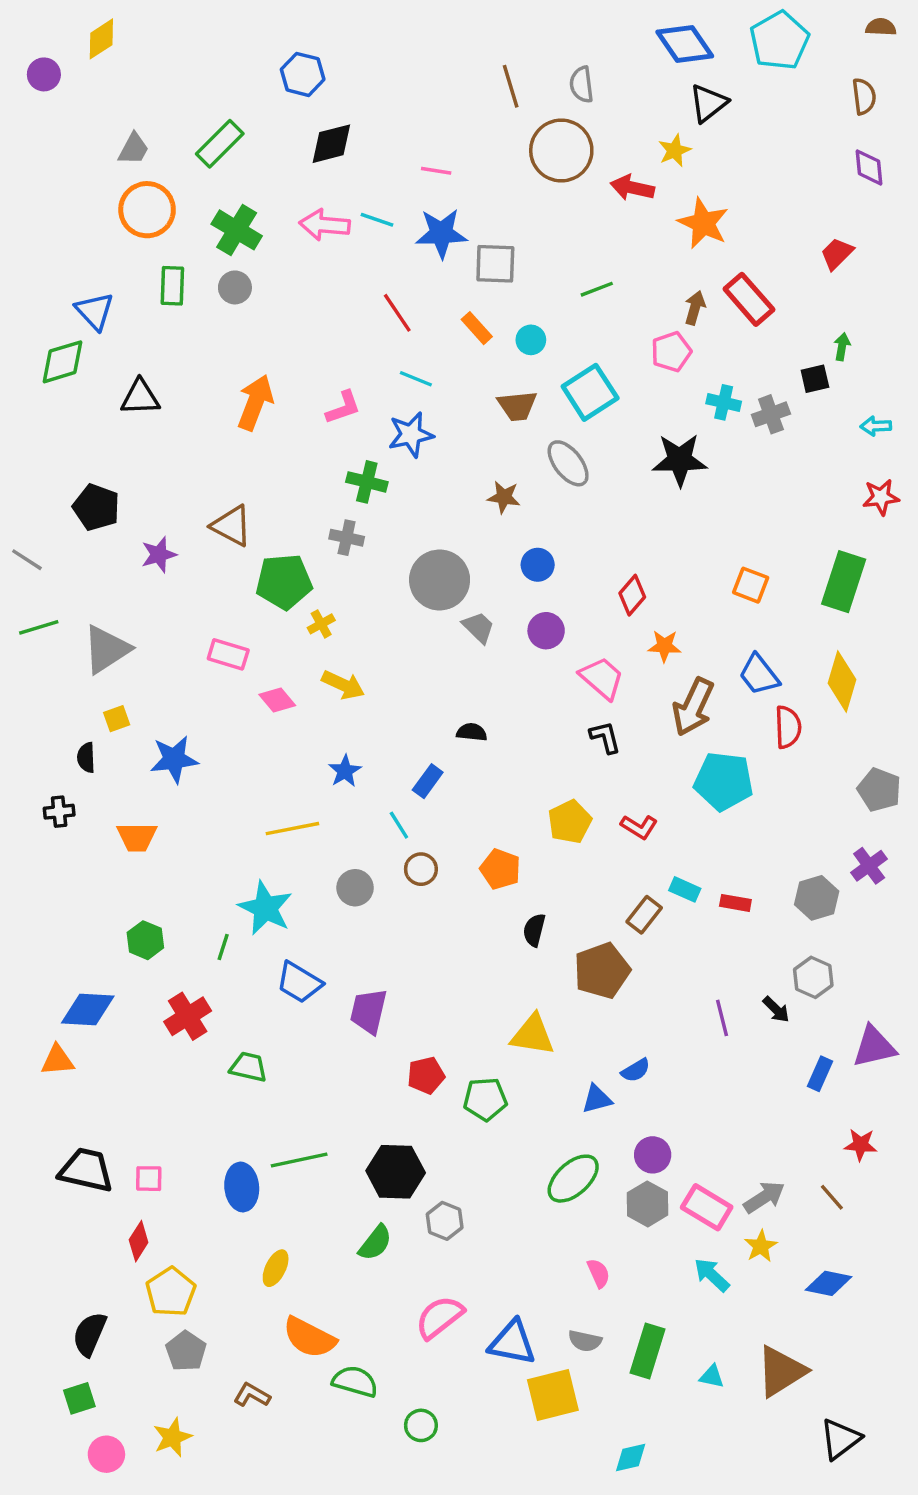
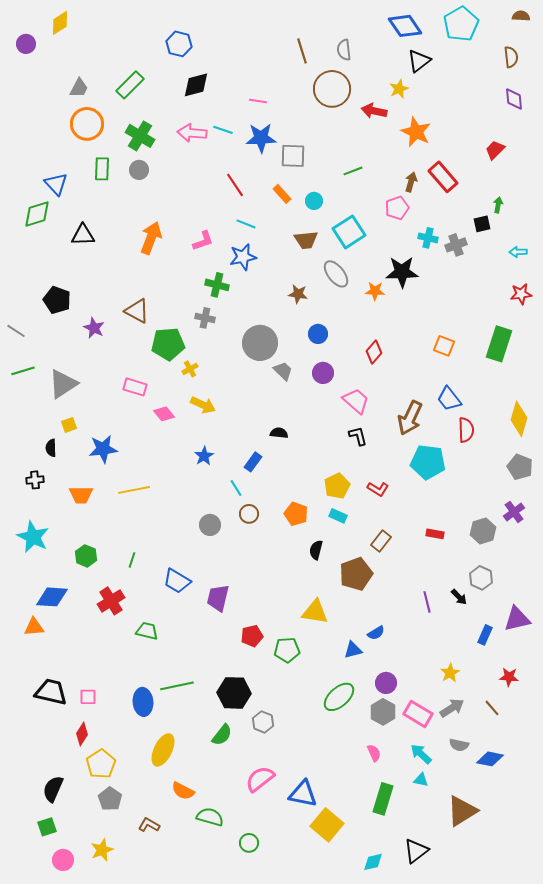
purple star: (159, 555) -> (94, 328), turned -30
orange star: (664, 646) -> (375, 291), moved
yellow diamond: (842, 681) -> (519, 419), moved
yellow line: (292, 829) -> (134, 490), moved
cyan rectangle: (685, 889) -> (338, 516), moved
cyan star: (265, 908) -> (33, 537), moved
yellow star: (761, 1246) -> (450, 673), moved
yellow ellipse: (276, 1268) -> (163, 750), size x1.5
pink semicircle: (598, 1273) -> (374, 753), moved
orange semicircle: (309, 1338) -> (183, 791), size x0.7
gray semicircle: (585, 1341) -> (459, 745), moved
cyan triangle: (712, 1376) -> (421, 780), moved
yellow square: (553, 1395) -> (327, 825), turned -36
black triangle: (840, 1439) -> (416, 851), moved

